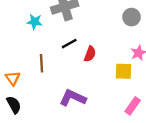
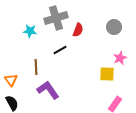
red semicircle: (90, 54) -> (78, 30), moved
purple L-shape: (73, 98) -> (48, 90), moved, turned 30

